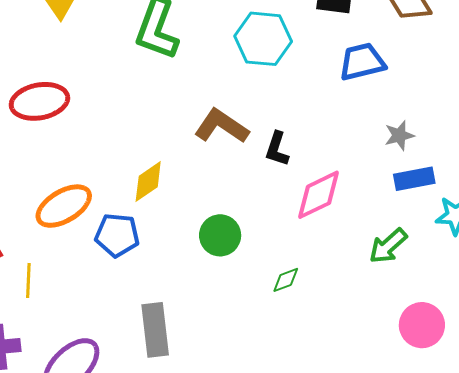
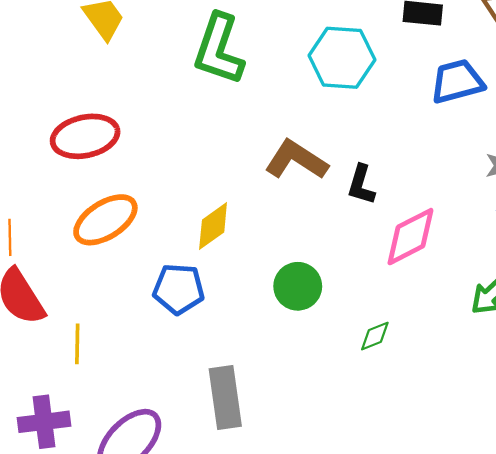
orange ellipse: (64, 206) -> (105, 220), moved

